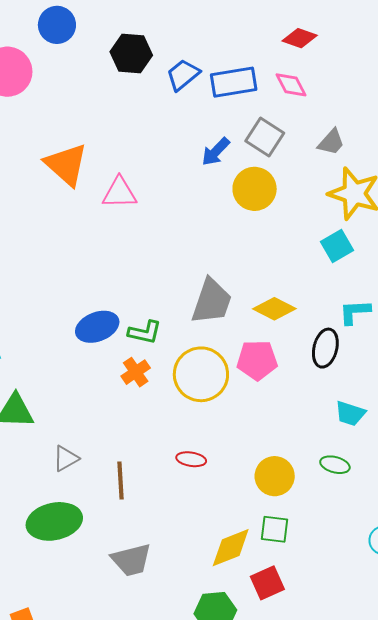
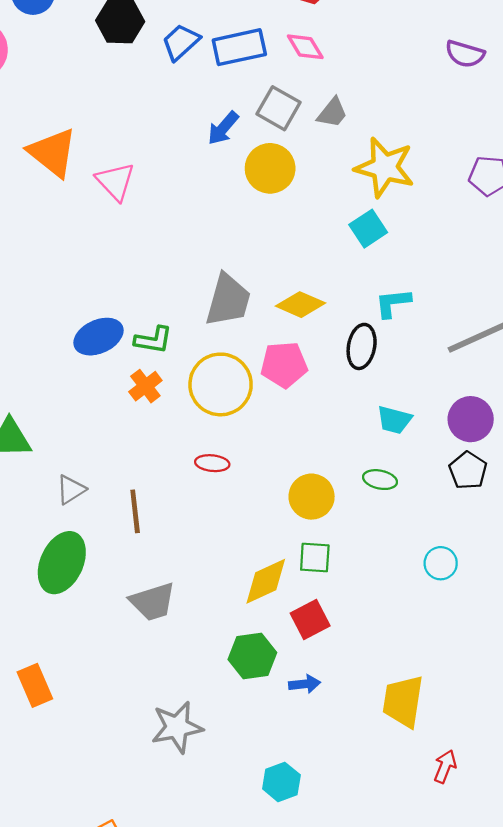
gray trapezoid: (331, 142) -> (332, 113), moved
pink triangle: (119, 193) -> (115, 181), turned 51
red ellipse: (191, 459) -> (212, 463), moved
green ellipse: (54, 521) -> (62, 563), turned -50

